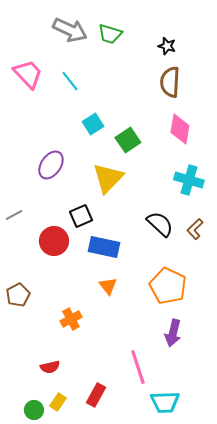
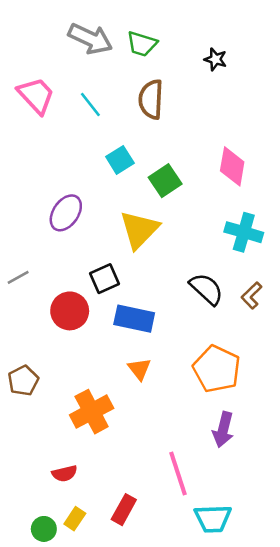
brown semicircle: (170, 82) -> (151, 99), moved
orange cross: (71, 319) -> (92, 412), size x1.5

